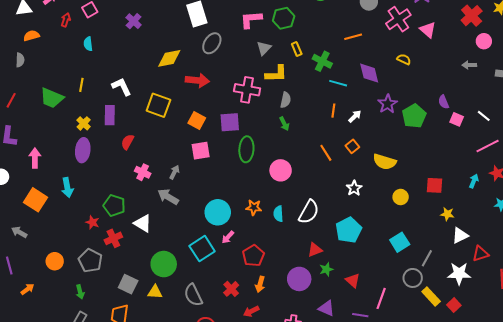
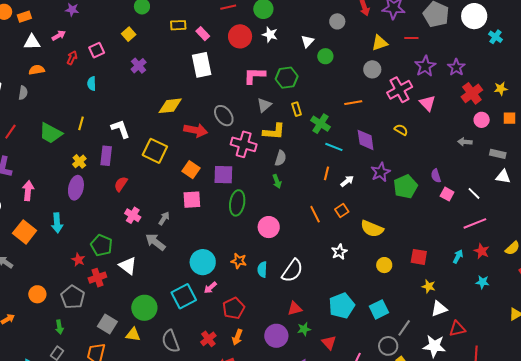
gray ellipse: (212, 43) -> (224, 116), moved, turned -75
cyan pentagon: (349, 230) -> (342, 306), moved

